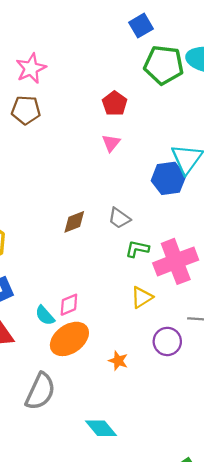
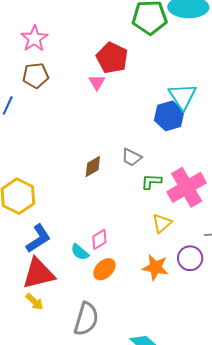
red pentagon: (115, 103) -> (112, 58), size x1.4
pink triangle: (111, 143) -> (97, 82), moved
orange ellipse: (69, 339) -> (104, 269), size x0.7
orange star: (118, 361) -> (155, 267), moved, size x1.5

